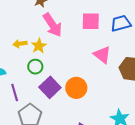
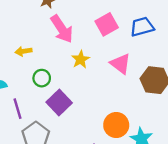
pink square: (91, 21) -> (107, 24), turned -30
yellow star: (39, 46) -> (81, 59), moved
orange circle: (76, 88) -> (116, 125), moved

